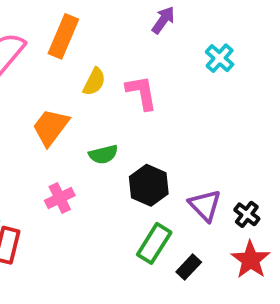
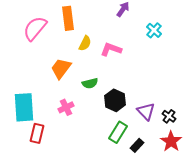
orange rectangle: (63, 36) -> (68, 18), turned -30
pink L-shape: (141, 93) -> (111, 49), turned -60

